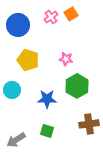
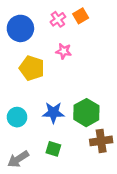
pink star: (66, 59) -> (64, 51), moved
green hexagon: (77, 86) -> (86, 113), moved
cyan circle: (12, 90) -> (17, 117), moved

